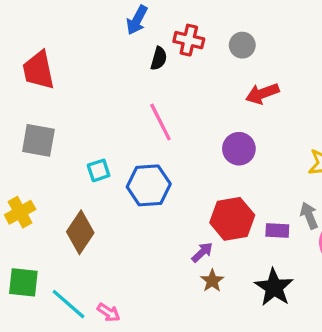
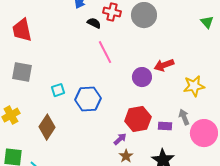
gray circle: (242, 45) -> (144, 15), size x1.6
black semicircle: (159, 58) -> (94, 23), turned -80
red arrow: (262, 94) -> (164, 65), moved
pink line: (160, 122) -> (105, 52), moved

